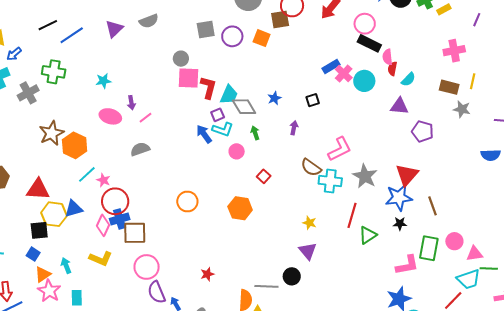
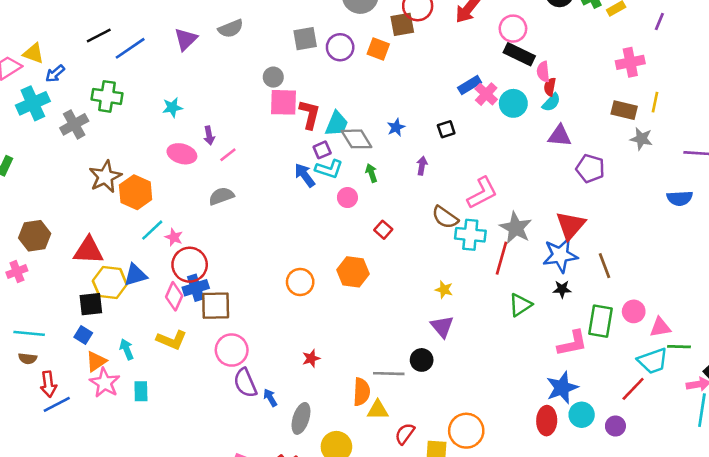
cyan semicircle: (408, 79) -> (551, 102), moved
orange circle: (187, 201) -> (300, 282), moved
red line: (352, 215) -> (501, 258), moved

